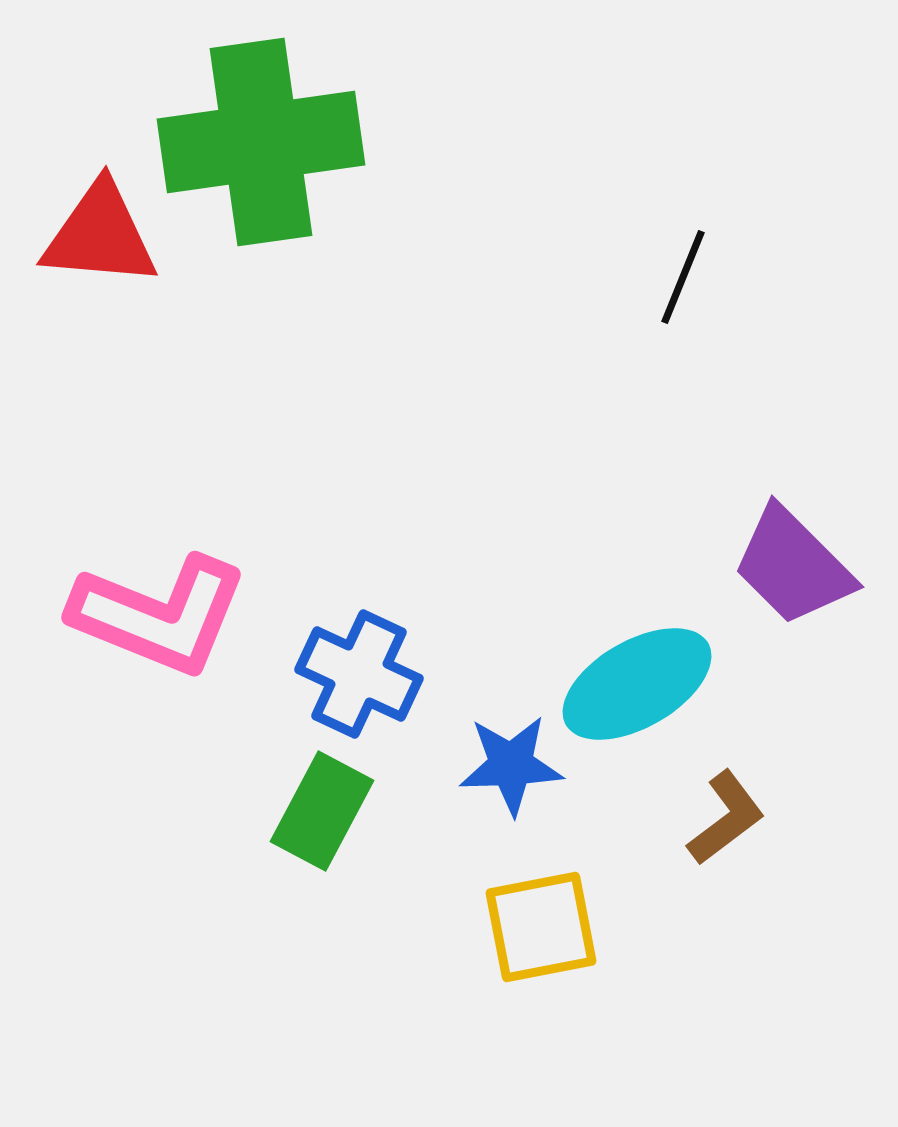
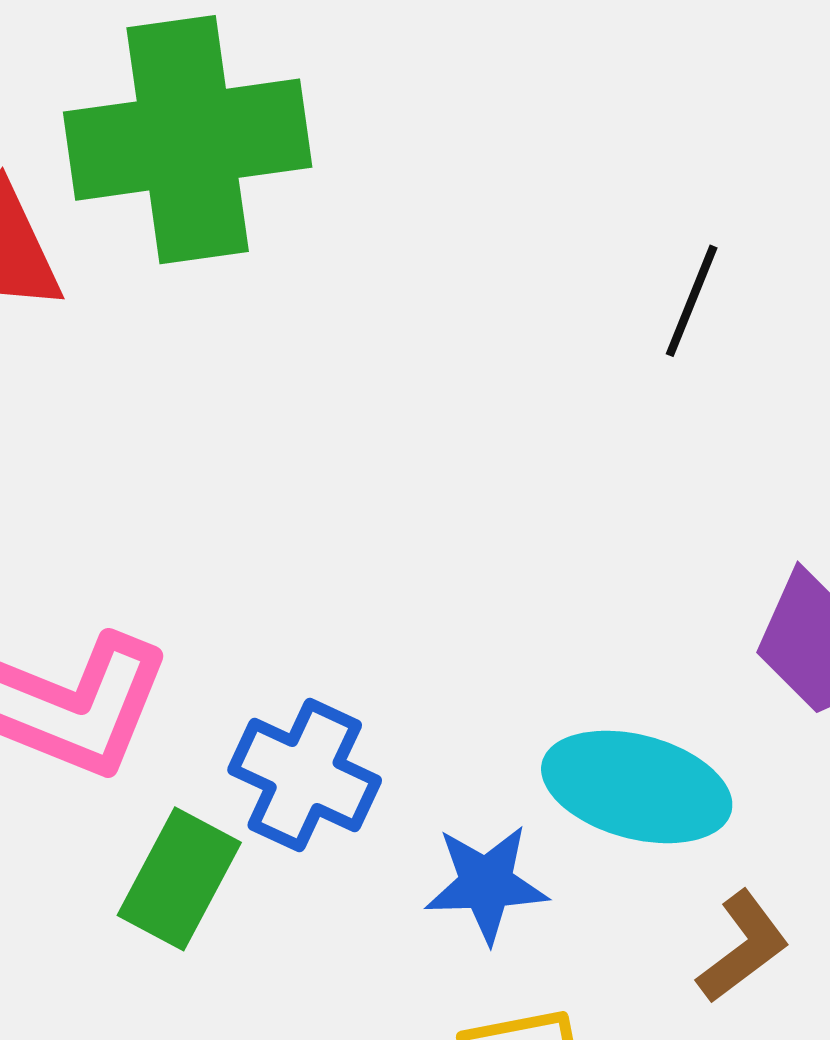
cyan ellipse: (637, 684) -> (637, 787), turned 45
green rectangle: (322, 811) -> (179, 879), moved

